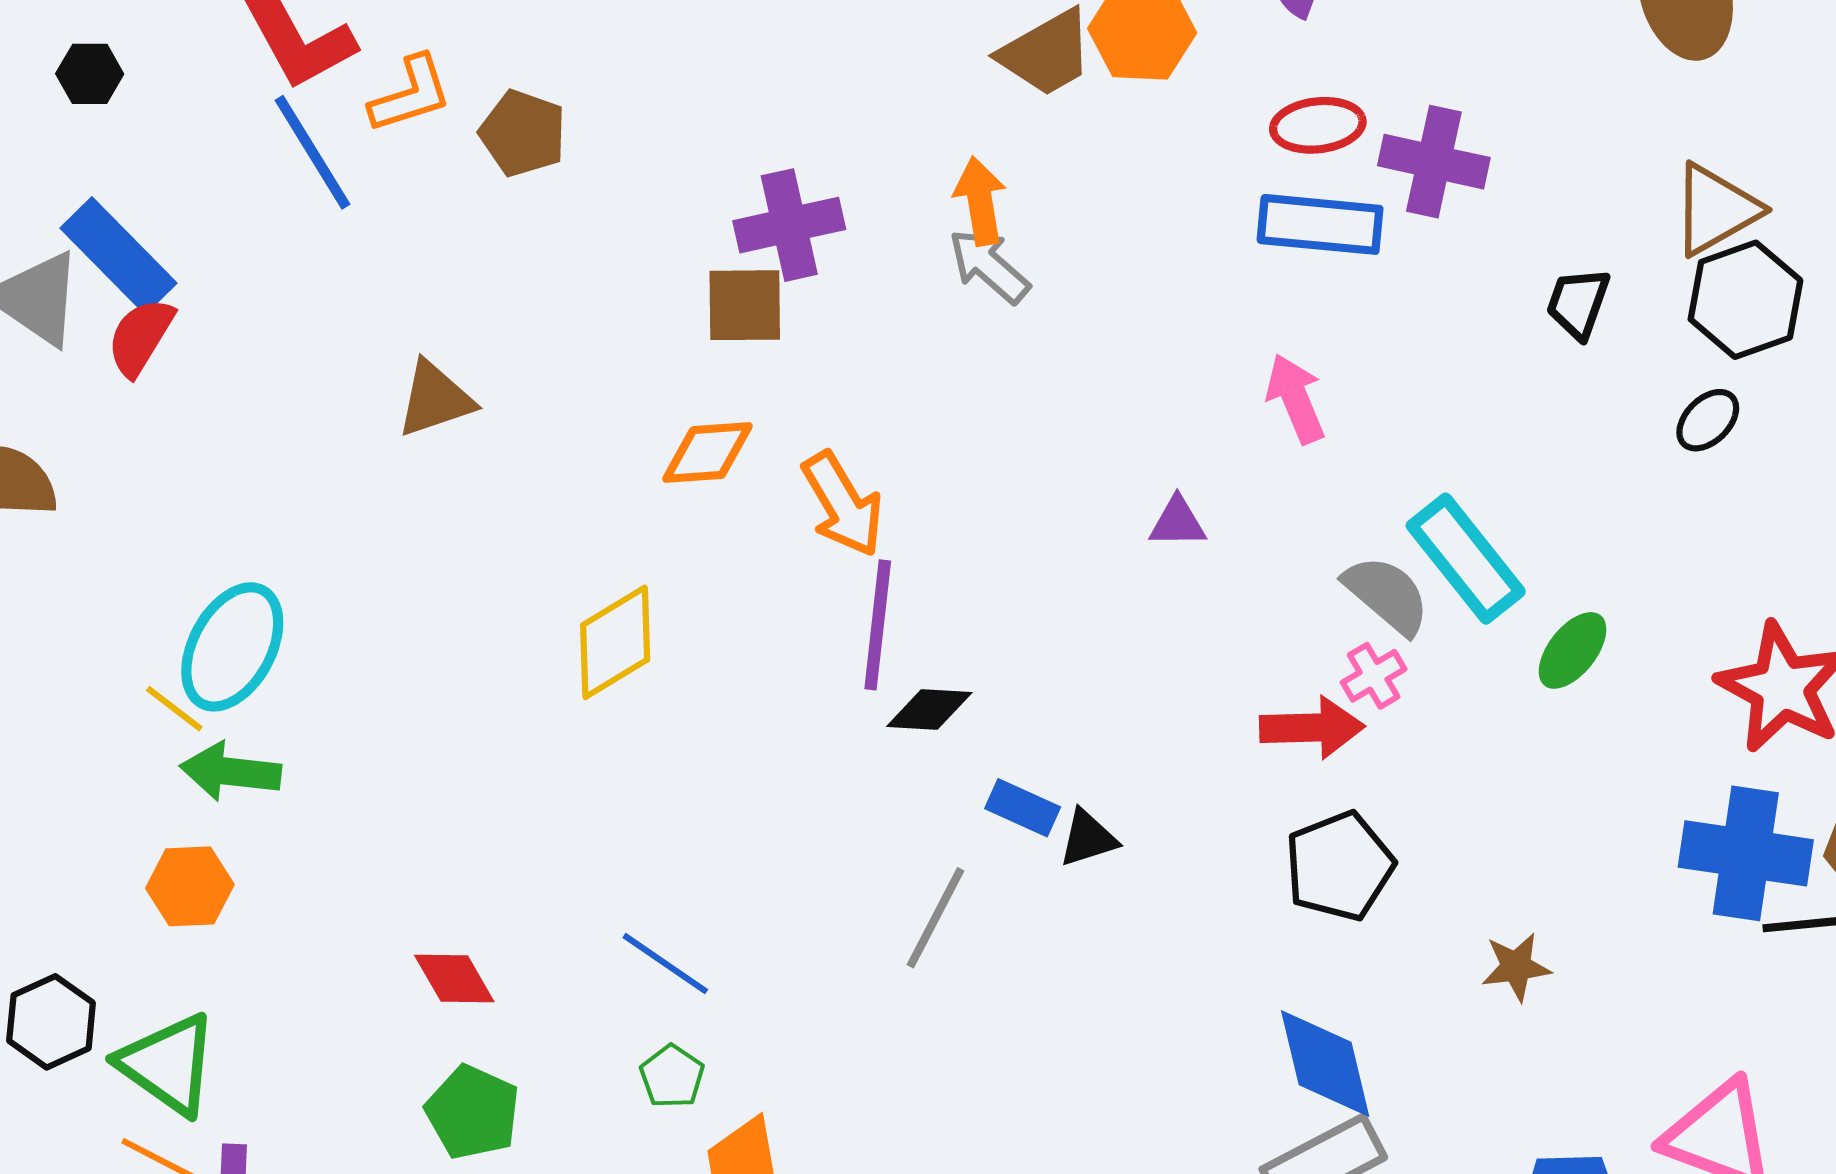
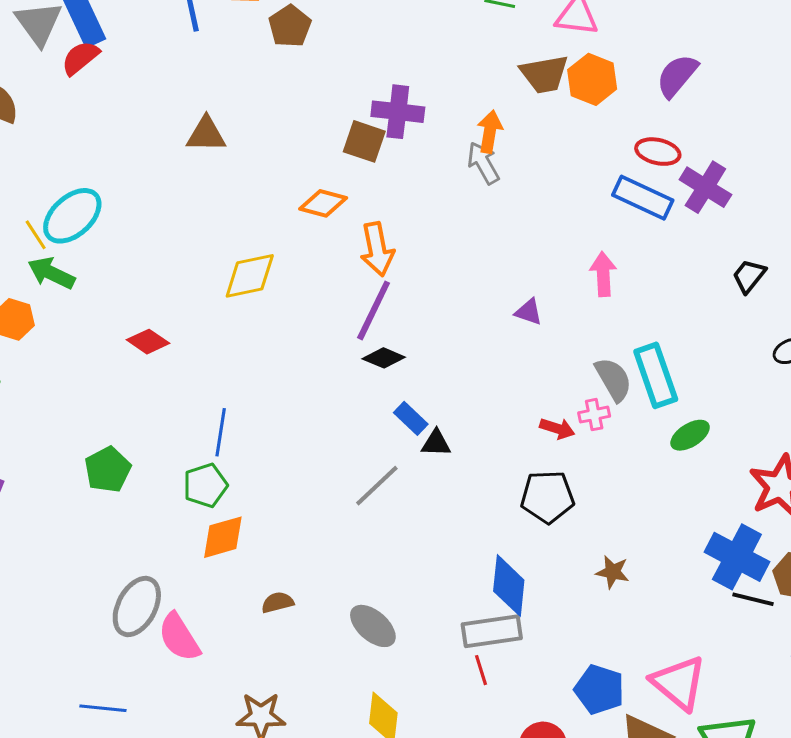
red arrow: (1312, 728) -> (557, 428), size x0.7
gray line: (935, 918) -> (377, 486), moved
blue line: (665, 964) -> (221, 432), turned 45
red diamond: (454, 979) -> (148, 342), moved, turned -45
green pentagon: (672, 1076) -> (205, 485), size x1.4

